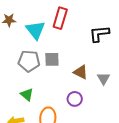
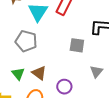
gray square: (52, 59) -> (77, 45), moved
brown triangle: (81, 72) -> (39, 73), moved

